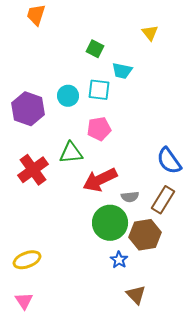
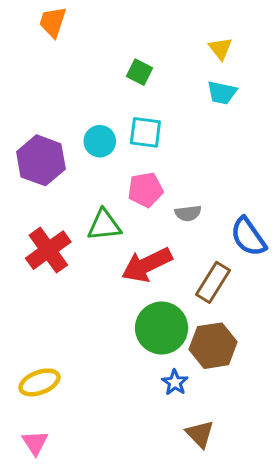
cyan trapezoid: (122, 71) -> (222, 93), moved
gray semicircle: (130, 197) -> (188, 213), moved
brown rectangle: (163, 200) -> (213, 282), moved

